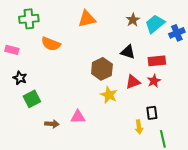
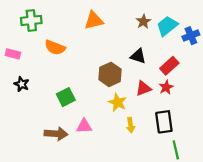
red rectangle: (157, 61) -> (169, 66), turned -36
green square: (32, 99) -> (66, 97), moved
black rectangle: (152, 113) -> (164, 122), size x1.5
brown arrow: (52, 124) -> (56, 134), size x1.5
yellow arrow: (139, 127) -> (130, 125), moved

